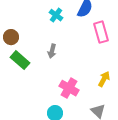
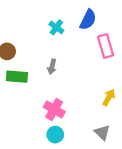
green rectangle: (20, 60) -> (17, 77), turned -36
pink cross: (69, 88) -> (54, 109), moved

